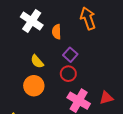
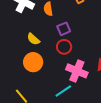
purple square: (70, 55) -> (64, 29), turned 32

